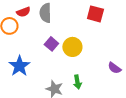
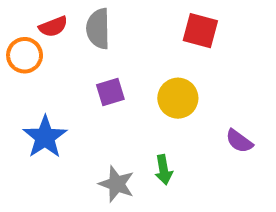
purple square: (51, 44) -> (110, 92), turned 32
yellow circle: (72, 47) -> (178, 98), moved

